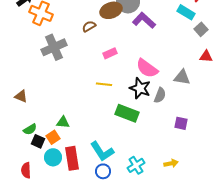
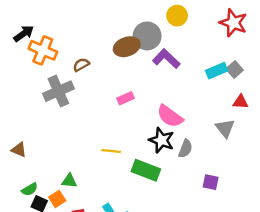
cyan rectangle: (186, 12) -> (217, 71), moved, turned -54
brown semicircle: (89, 26) -> (81, 65), moved
gray triangle: (182, 77) -> (225, 128), moved, turned 42
yellow line: (104, 84) -> (111, 151), moved

